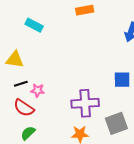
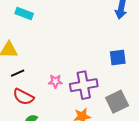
pink star: (38, 90) -> (55, 81), moved

